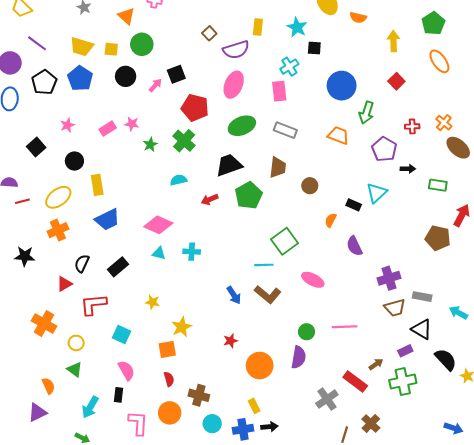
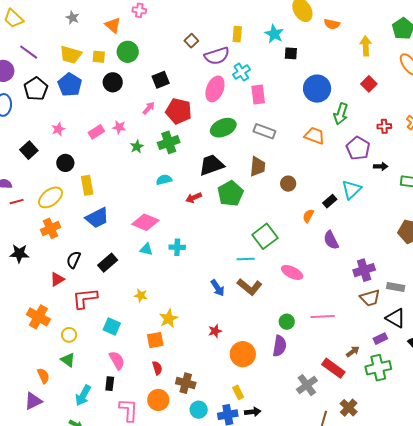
cyan cross: (289, 67) -> (241, 72), moved
pink arrow: (155, 85) -> (149, 108), moved
green cross: (184, 141) -> (169, 142), turned 30
black rectangle: (354, 205) -> (330, 201), turned -64

